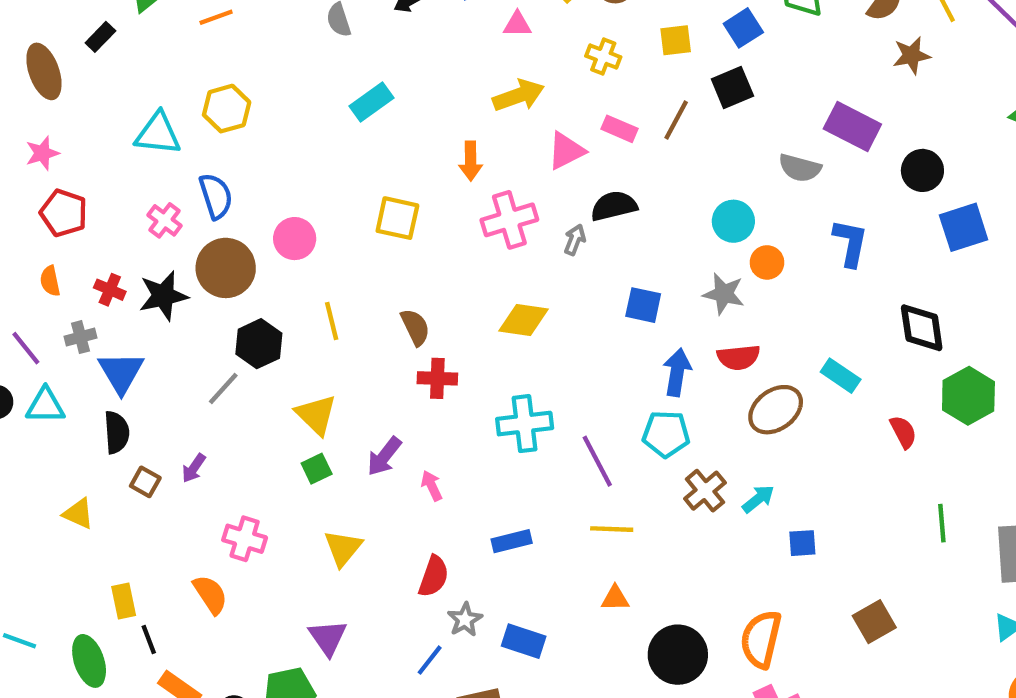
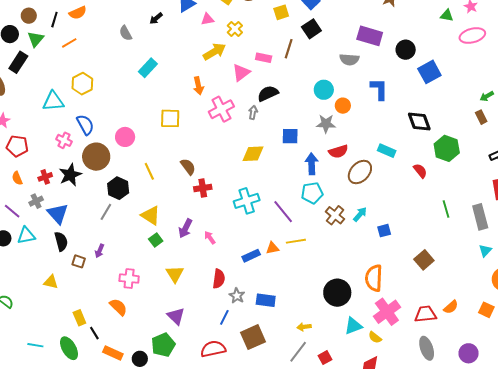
black rectangle: (100, 37) -> (18, 62), size x1.5
yellow cross: (603, 56) -> (235, 29), moved, turned 35
red cross: (110, 290) -> (45, 177), turned -32
yellow diamond: (524, 320) -> (253, 154), moved
orange triangle: (615, 598) -> (272, 248), moved

